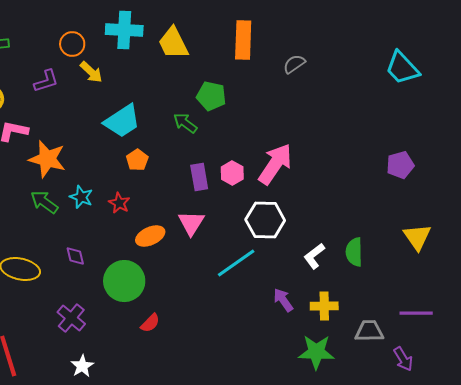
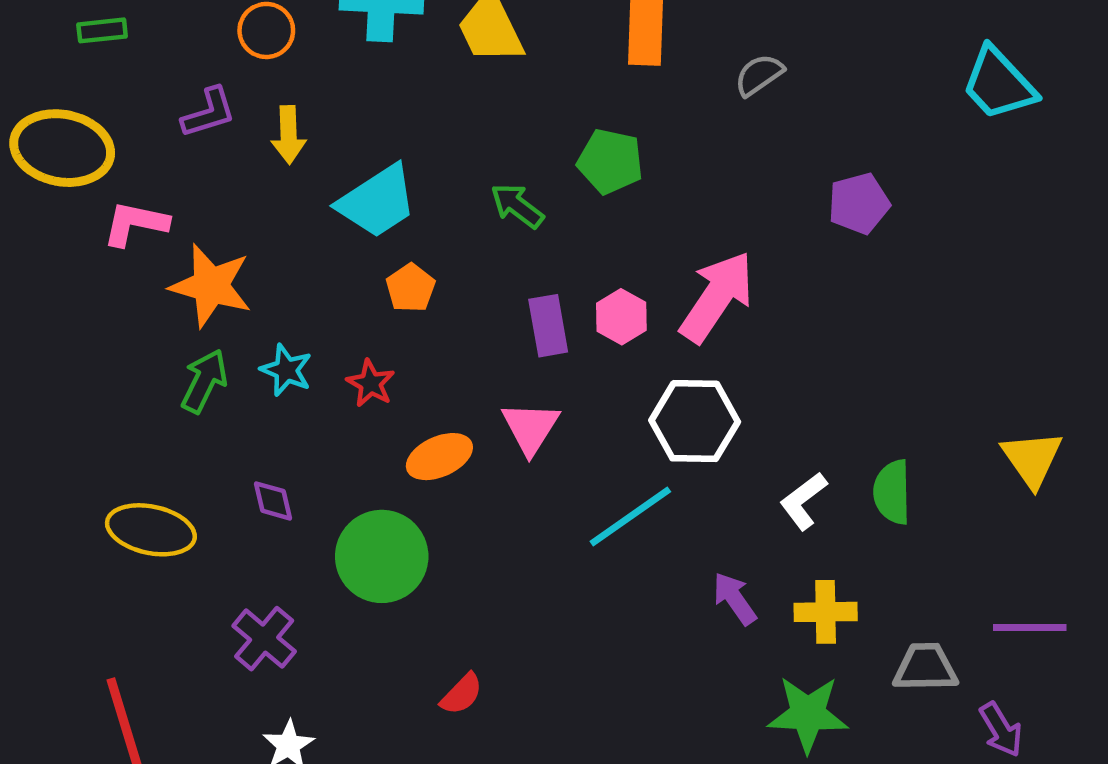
yellow arrow: (91, 72) -> (289, 135), moved, turned 45
green pentagon: (211, 96) -> (610, 161), moved
purple pentagon: (400, 165) -> (859, 204), moved
green arrow: (44, 202) -> (204, 381), turned 80
red semicircle: (150, 323) -> (462, 694), moved

